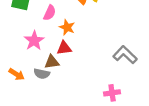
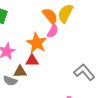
pink semicircle: (50, 13) -> (53, 31), moved
orange star: (67, 27) -> (37, 43), size x1.5

